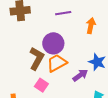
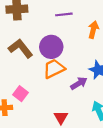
brown L-shape: (37, 59) -> (21, 48), moved, turned -70
pink square: (41, 85) -> (20, 94), moved

